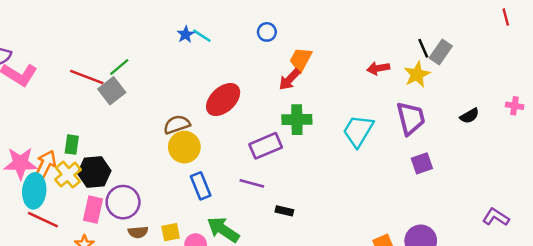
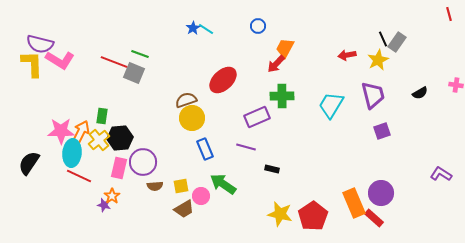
green line: (119, 67) -> (140, 54), turned 60
gray square: (112, 91) -> (134, 73), turned -30

